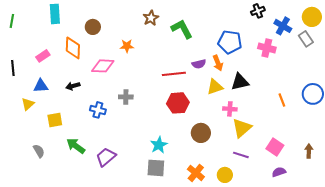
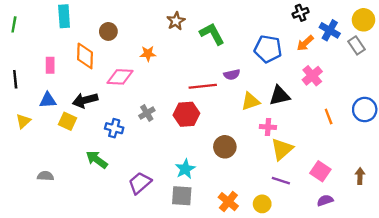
pink cross: (267, 48) -> (312, 76), moved, turned 36
pink rectangle: (43, 56) -> (50, 65), turned -56
orange arrow: (218, 63) -> (305, 43), moved, turned 70
black arrow: (73, 86) -> (85, 100), size x1.5
gray cross: (126, 97) -> (147, 113), turned -32
red hexagon: (178, 103) -> (186, 114), moved
yellow triangle: (28, 104) -> (23, 121), moved
yellow square: (55, 120) -> (68, 121), moved, turned 35
brown circle: (201, 133) -> (225, 147), moved
green arrow: (76, 146) -> (97, 160), moved
gray semicircle: (39, 151) -> (45, 176), turned -56
purple trapezoid: (106, 157) -> (140, 183), moved

